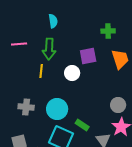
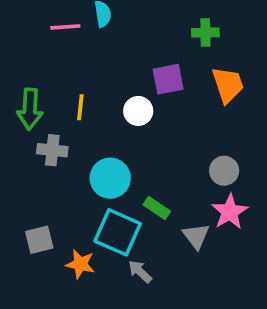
pink line: (19, 44) -> (65, 27), moved
green arrow: (49, 49) -> (30, 109), moved
gray cross: (26, 107) -> (52, 150), moved

